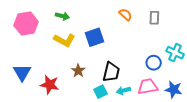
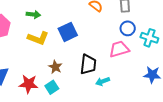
blue circle: (154, 63) -> (128, 28), moved
pink trapezoid: (148, 86) -> (119, 49), moved
cyan square: (100, 92) -> (52, 87), moved

